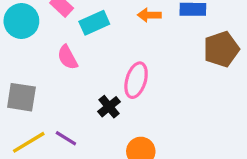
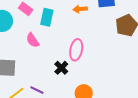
cyan rectangle: (94, 23) -> (47, 17), turned -48

